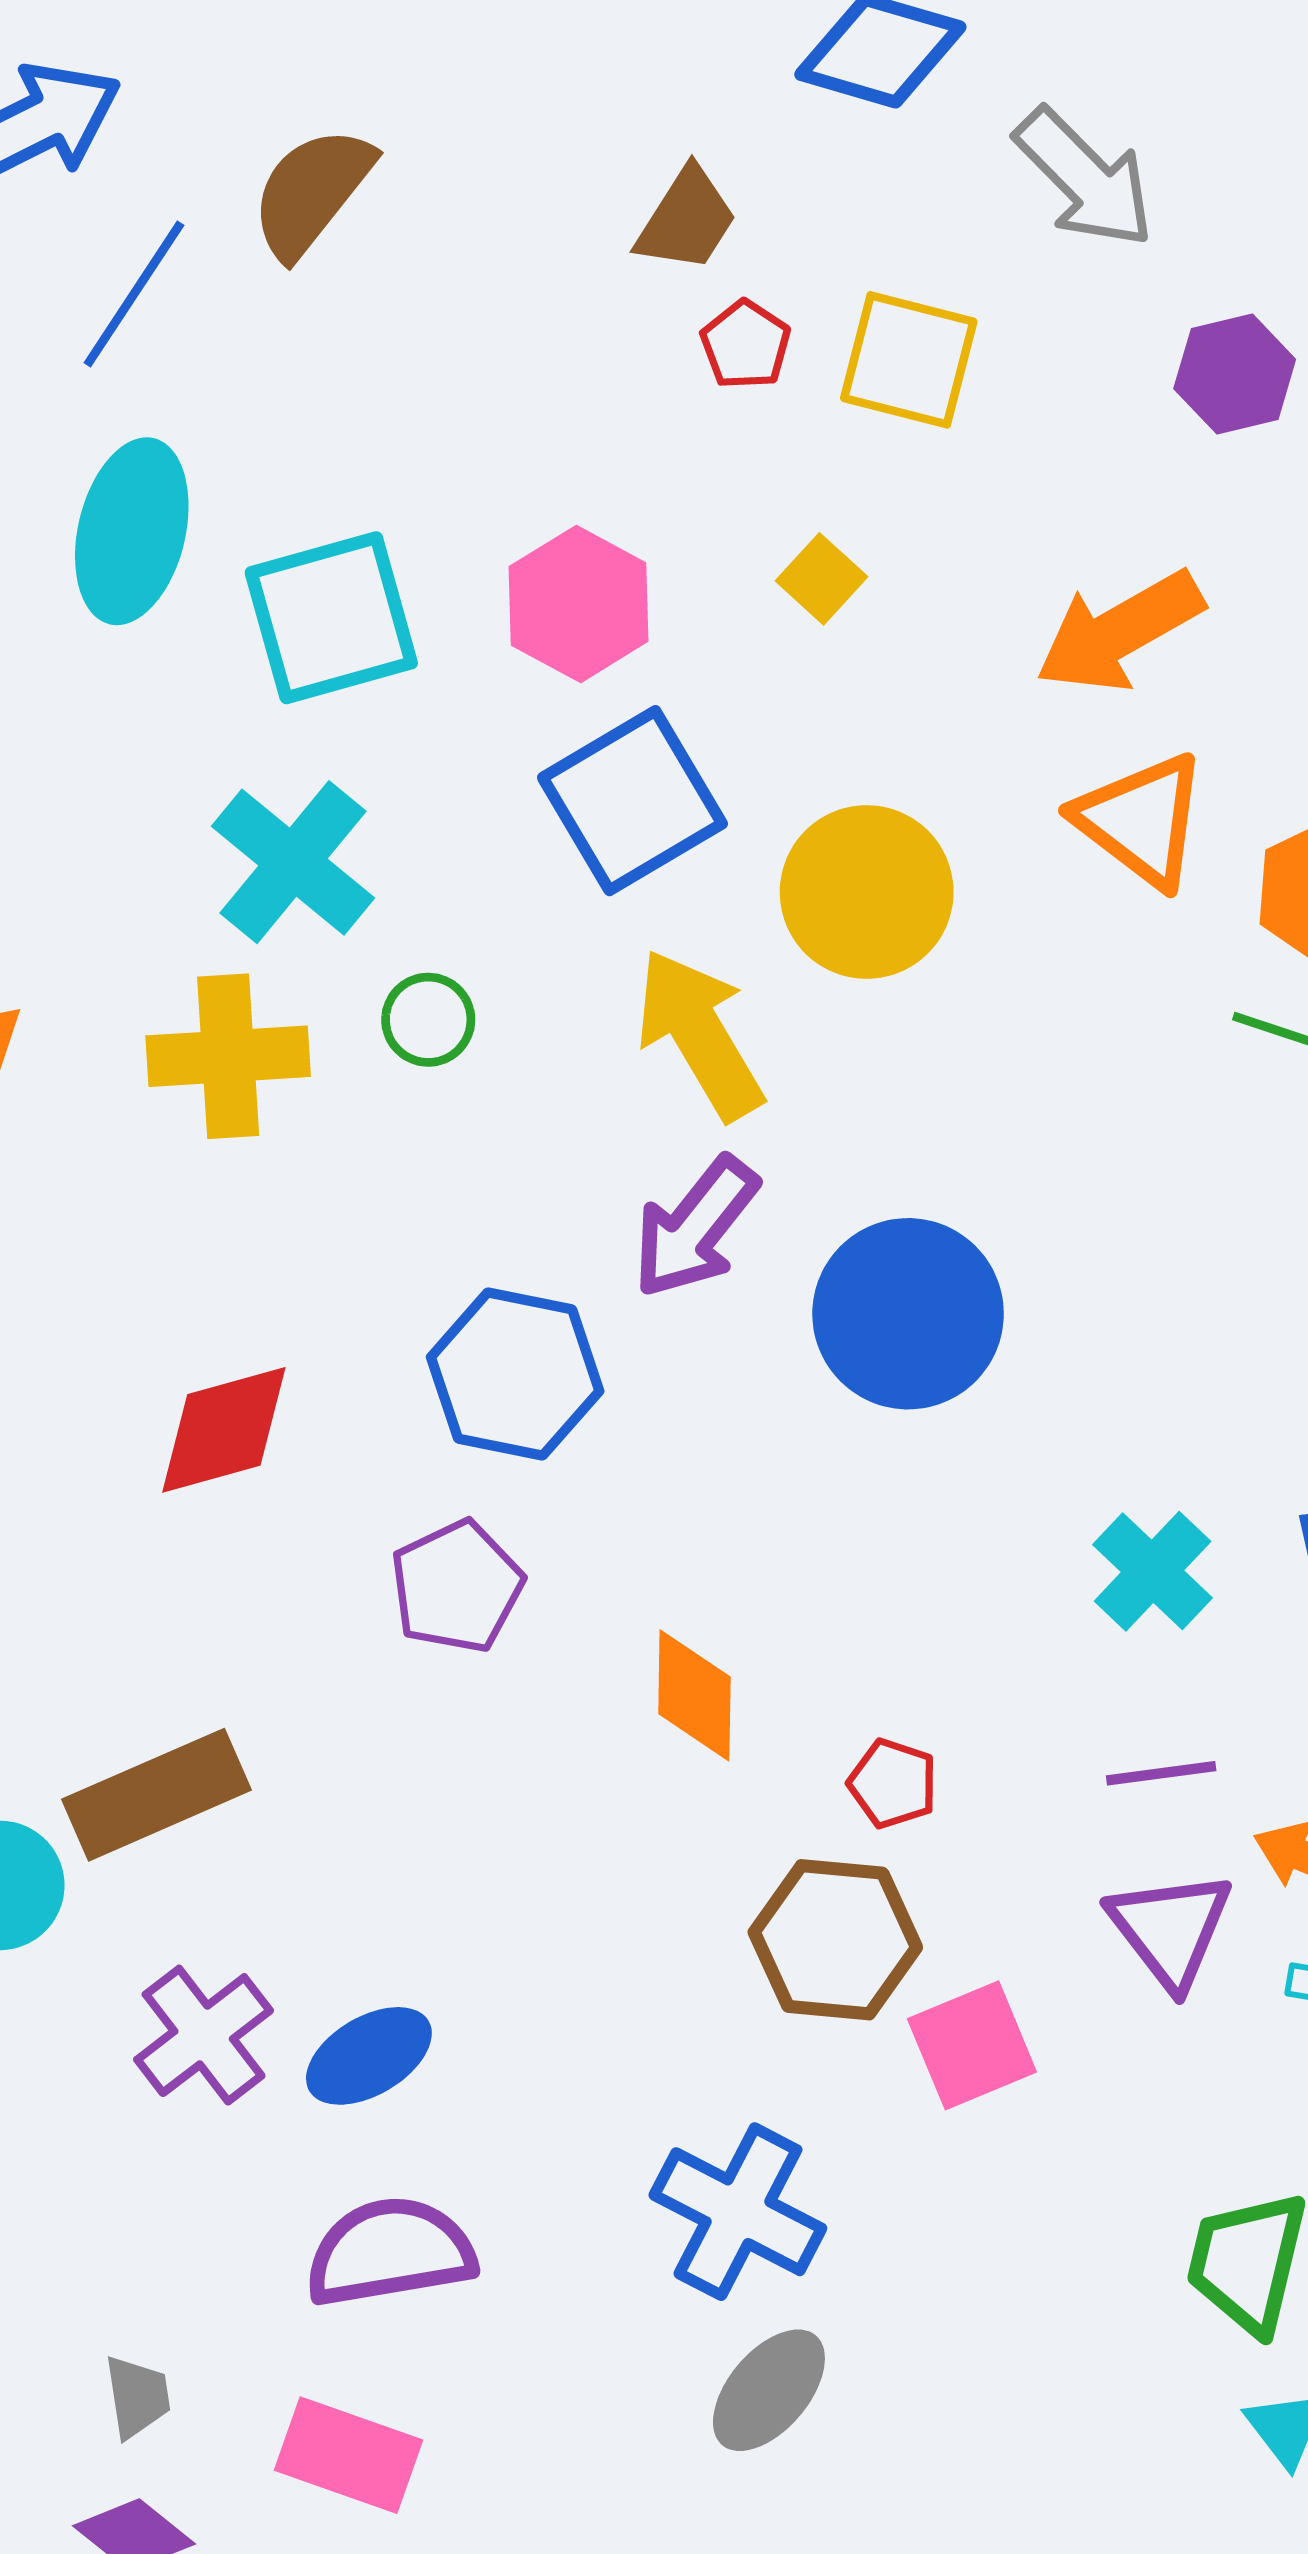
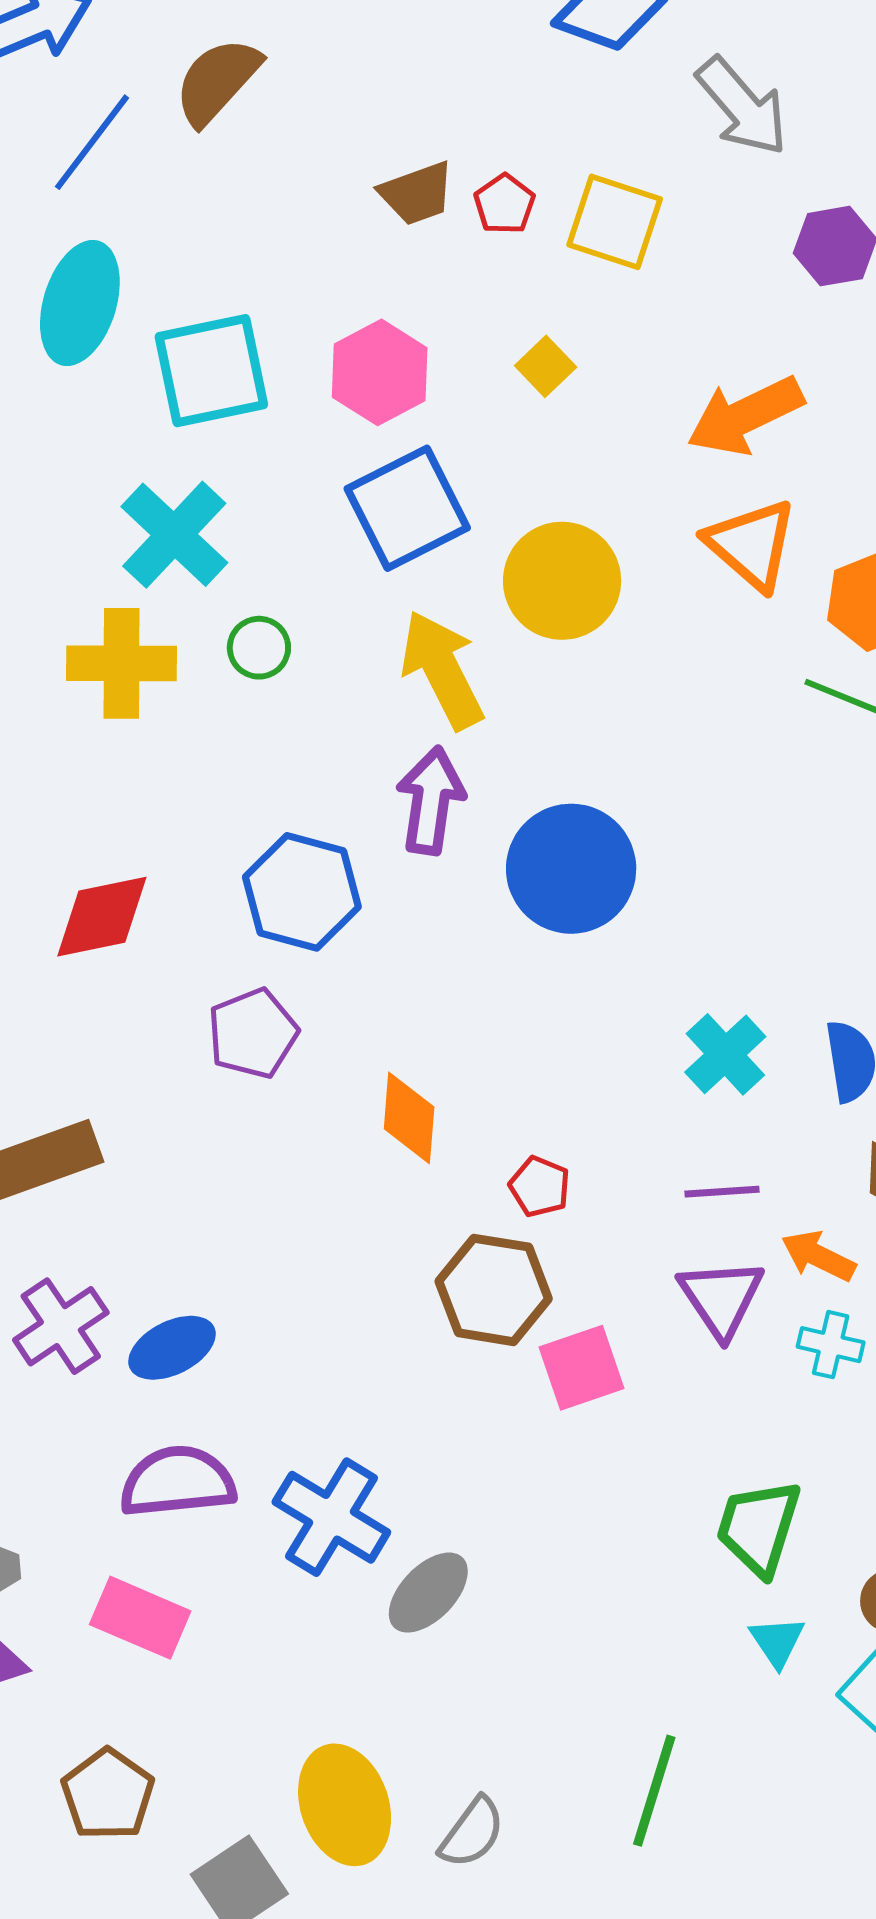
brown trapezoid: (687, 220) -> (417, 193), moved, turned 34
purple arrow: (695, 1227) -> (431, 800), turned 146
blue cross: (738, 2212) -> (331, 1517), moved

